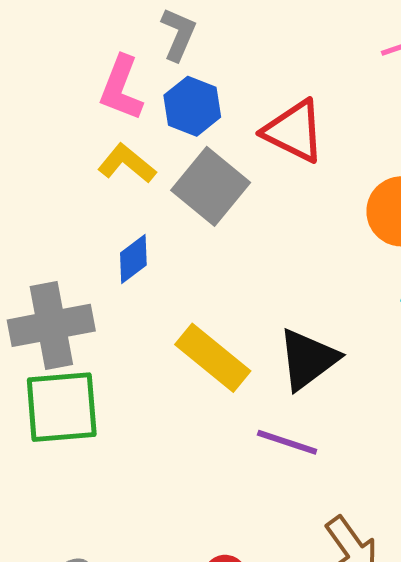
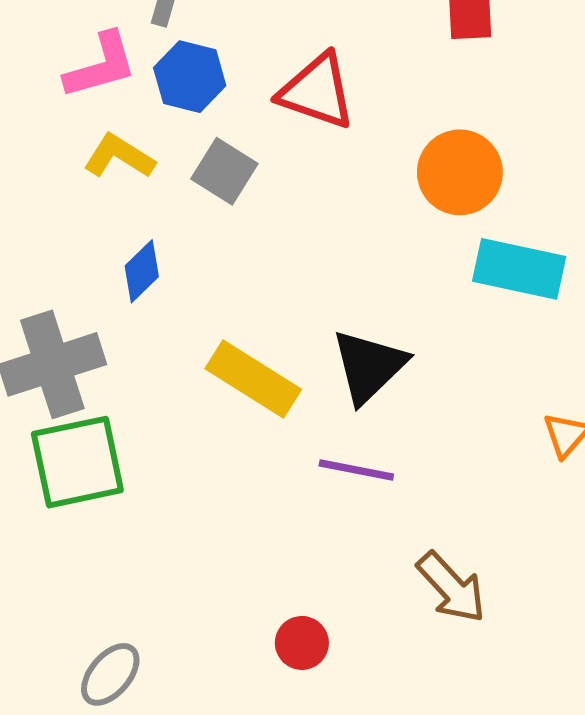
pink L-shape: (121, 88) -> (101, 66), turned -120
gray square: (211, 186) -> (224, 171), size x0.7

